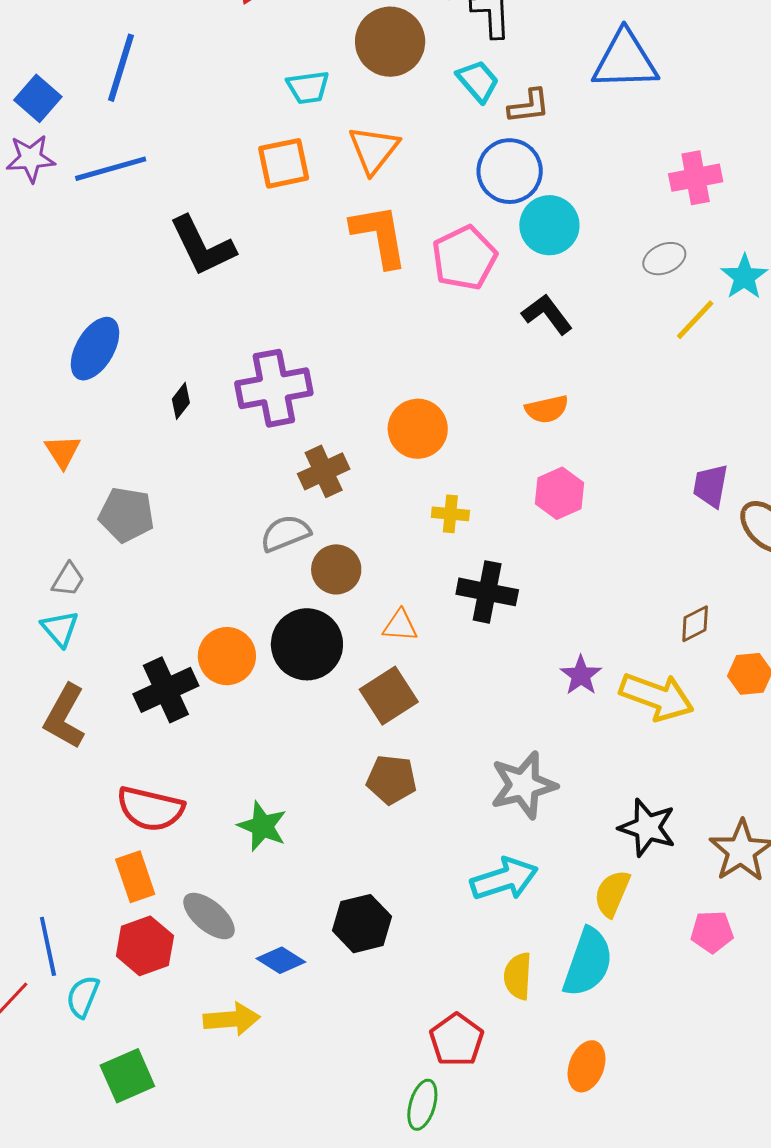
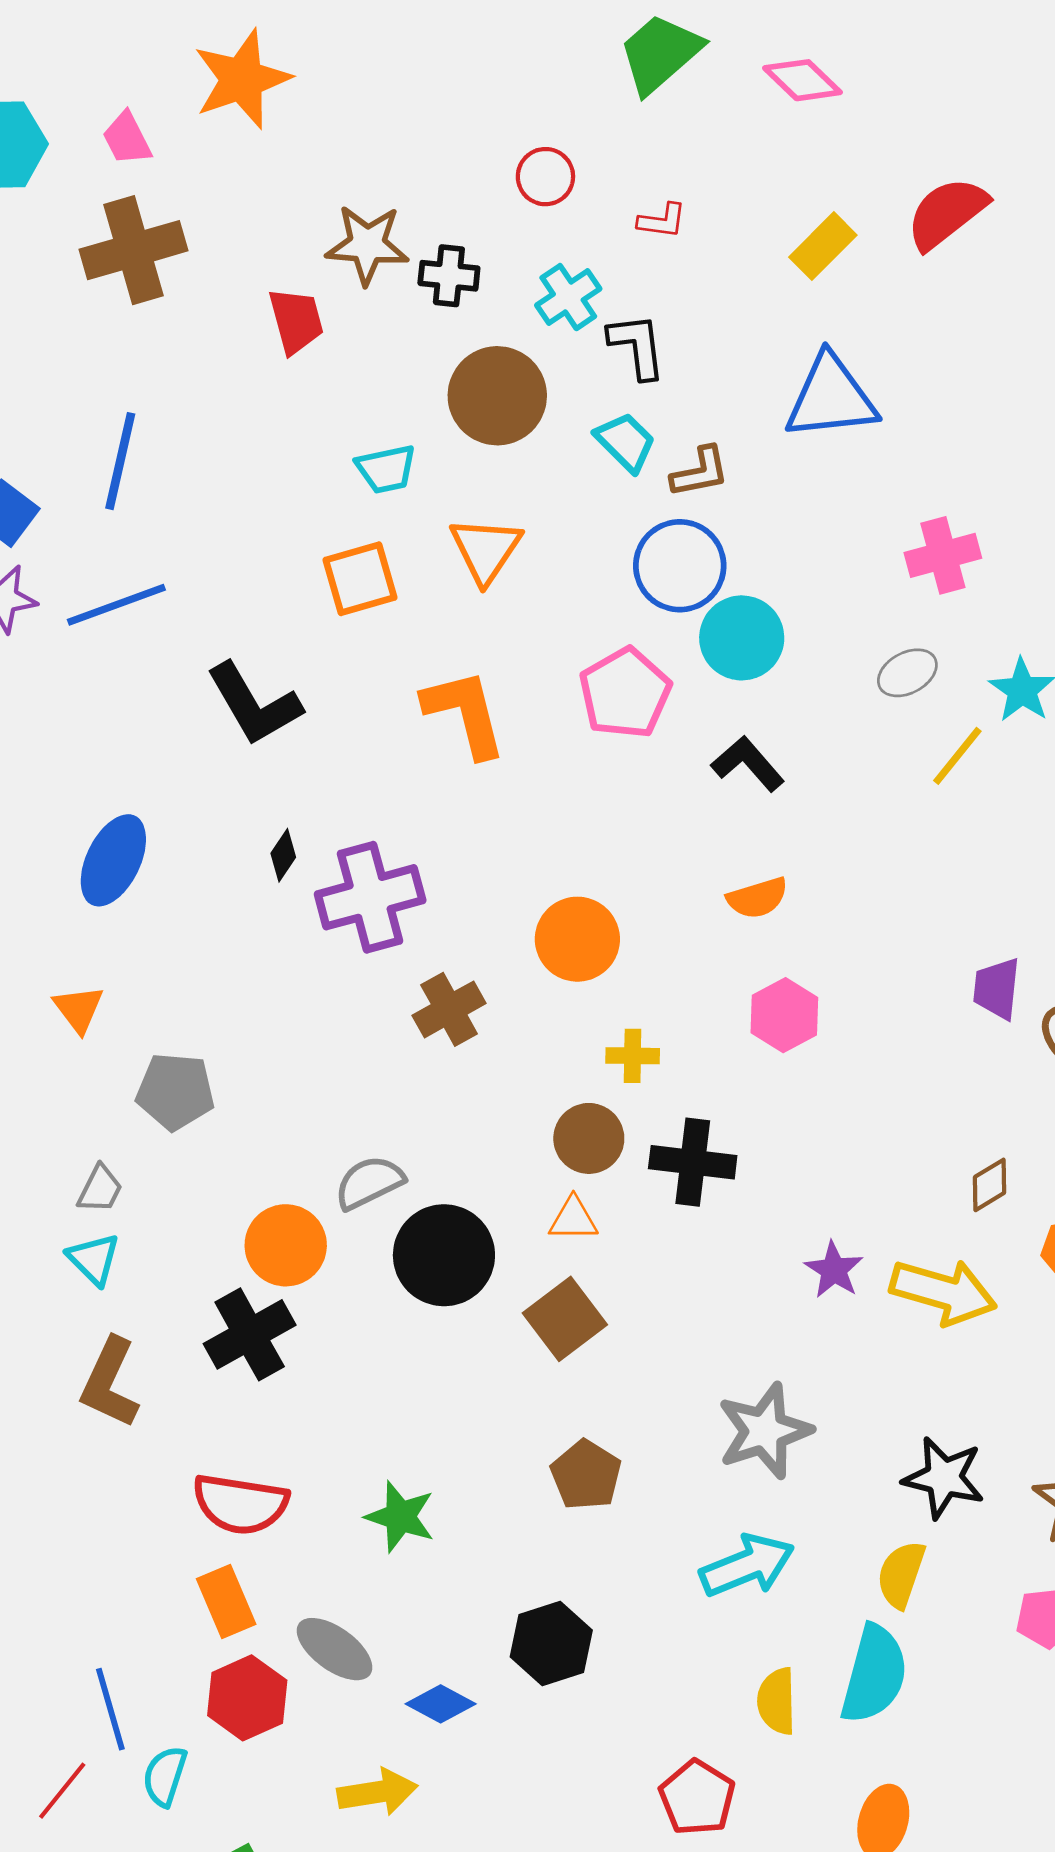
orange L-shape: (379, 236) -> (465, 713), moved
black diamond: (181, 401) -> (283, 855), moved
gray semicircle: (285, 533) -> (369, 1183), moved
brown circle: (336, 569) -> (589, 1138), moved
orange circle: (227, 656) -> (286, 1245), moved
brown pentagon: (392, 780) -> (586, 1475), moved, turned 30

